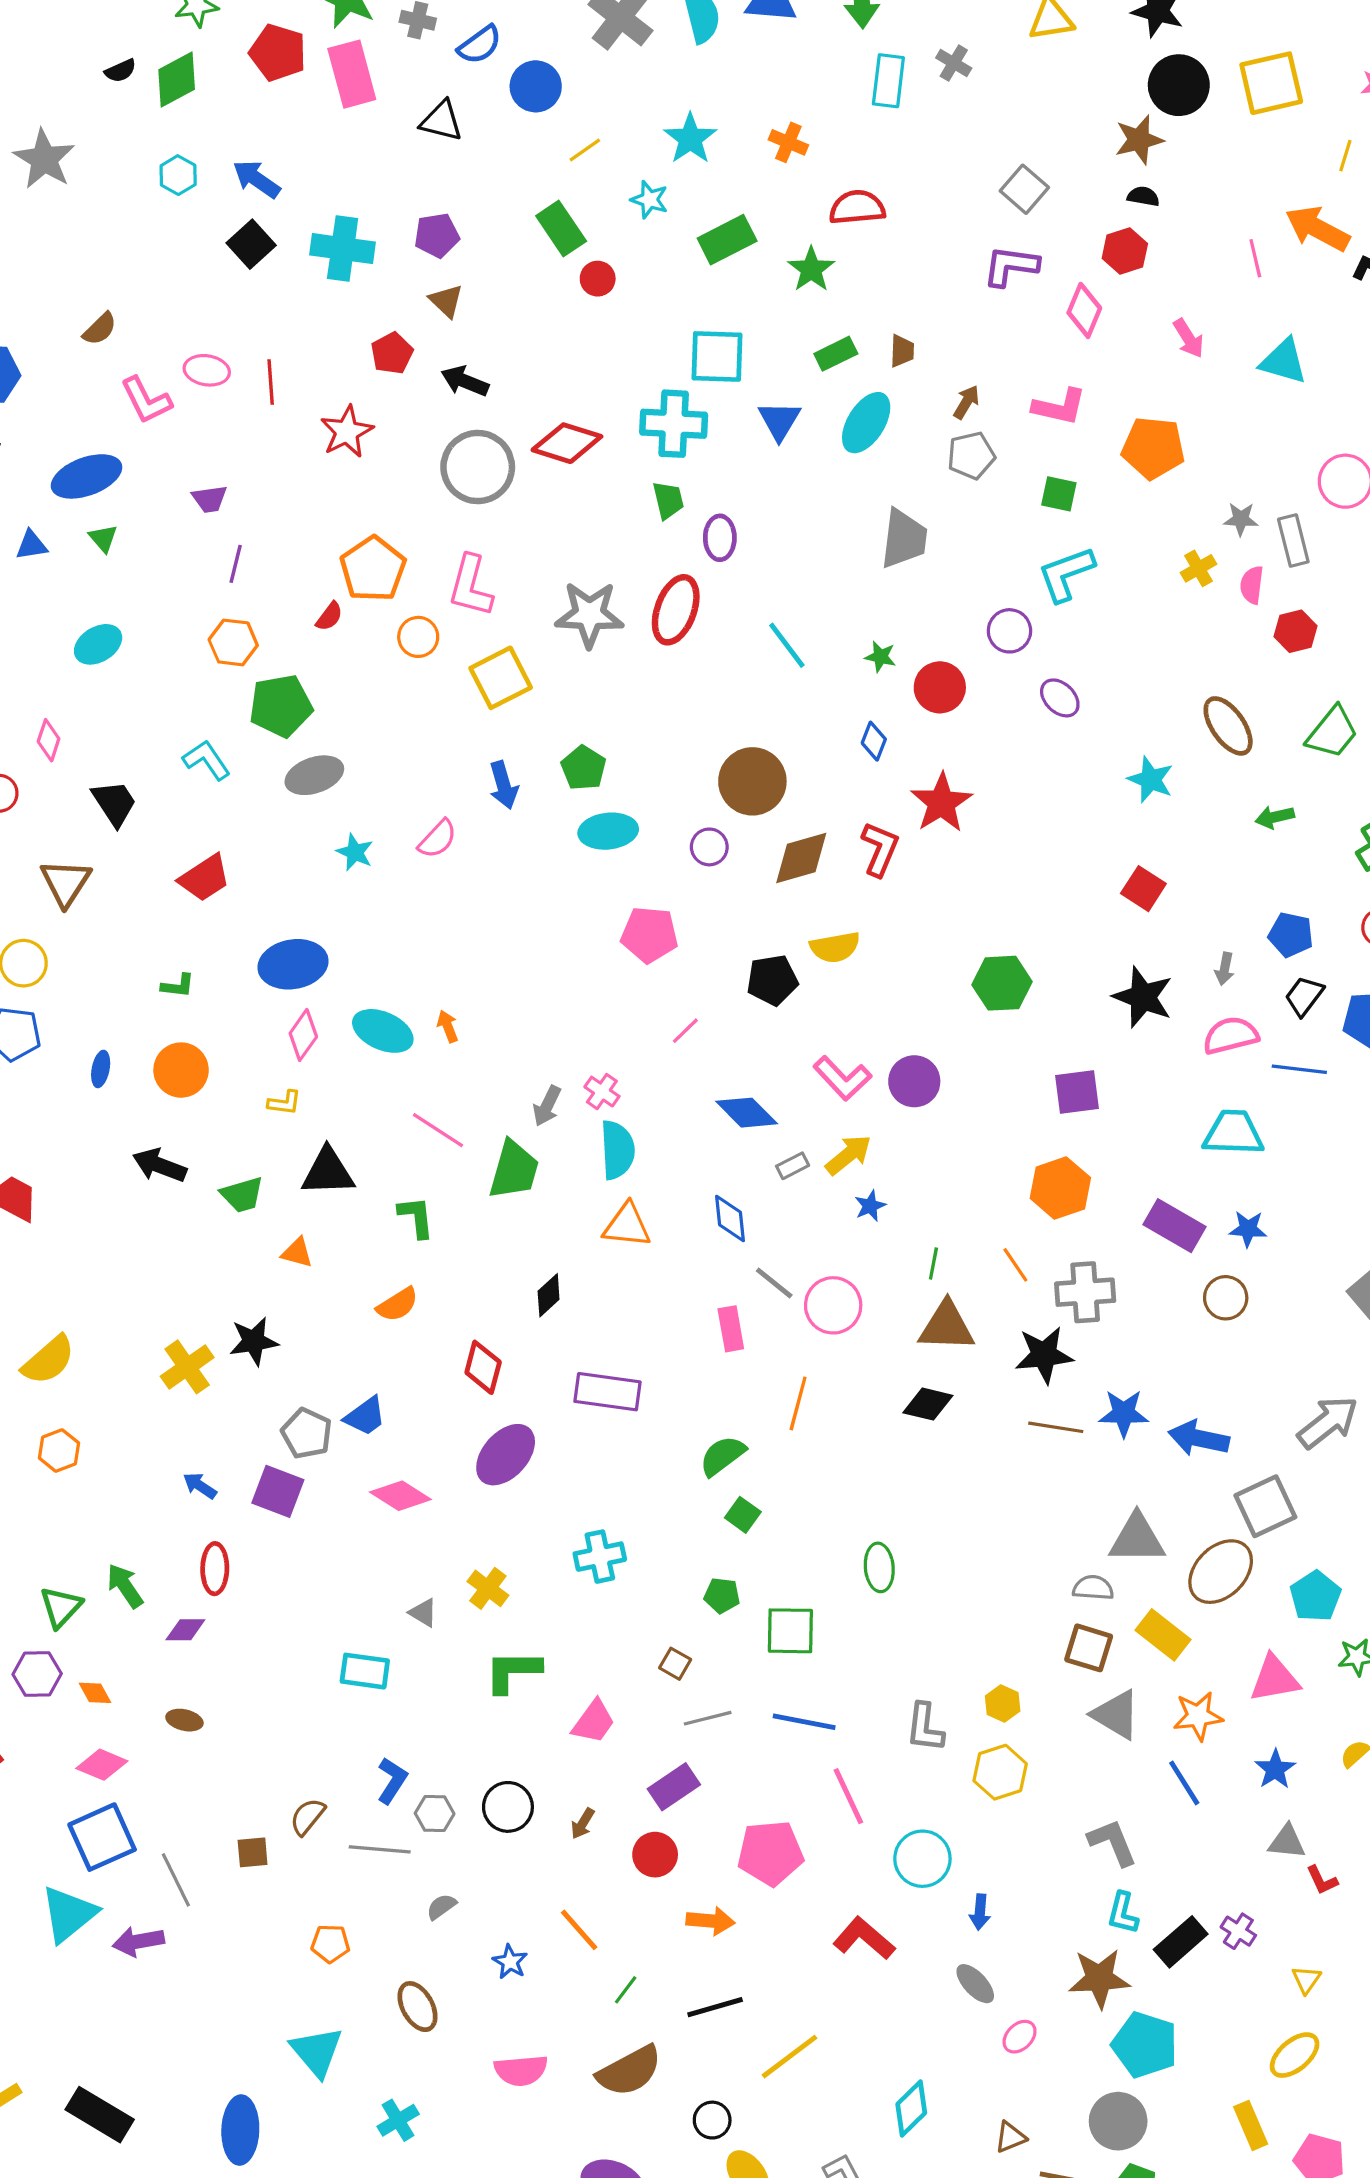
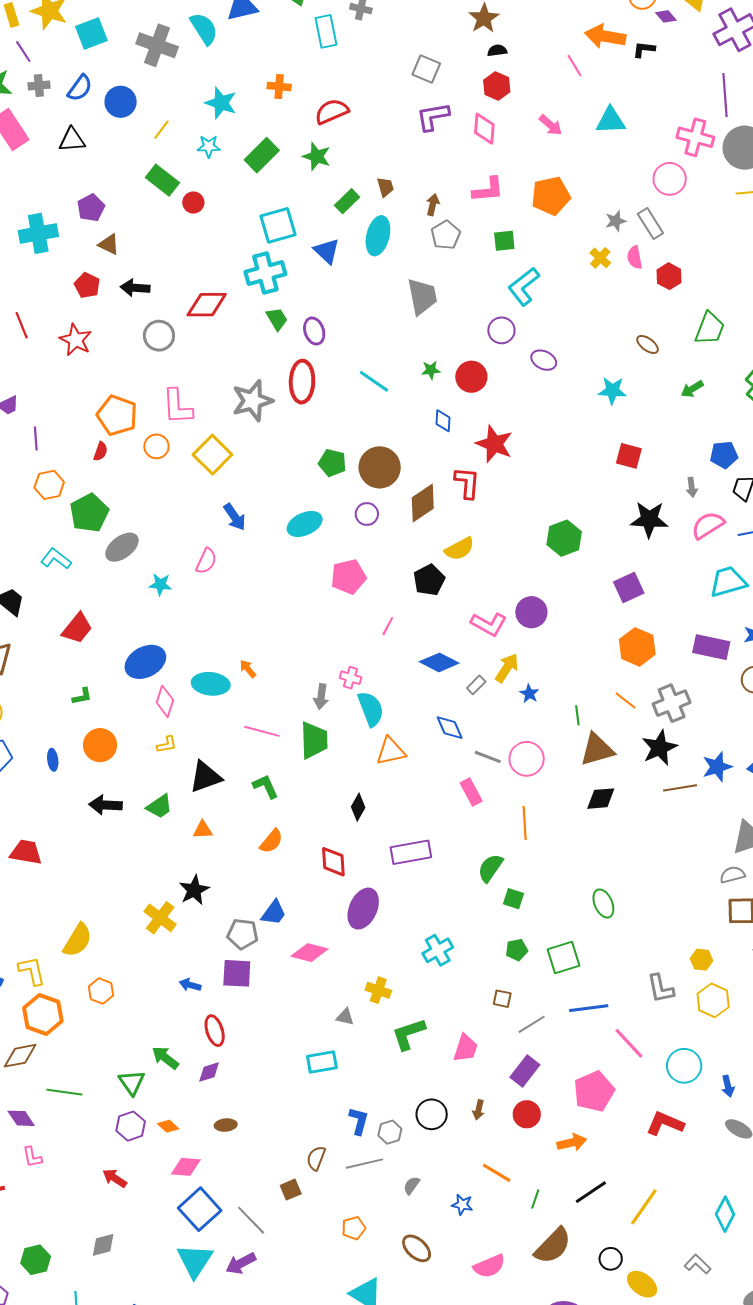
gray circle: (478, 467) -> (159, 336), size x0.7
brown ellipse: (1228, 726) -> (648, 344), size x0.6
green pentagon: (583, 768) -> (332, 463), moved

